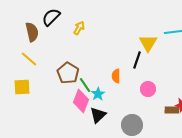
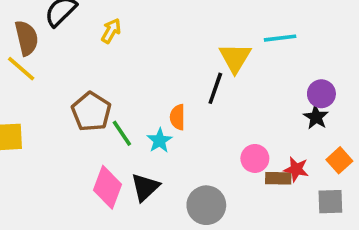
yellow line: (29, 59) -> (21, 69), moved
pink circle: (148, 89) -> (255, 158), moved
cyan star: (98, 94) -> (160, 140), moved
pink diamond: (81, 101) -> (107, 187), moved

